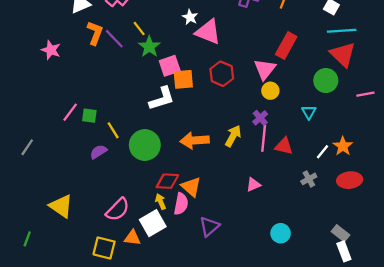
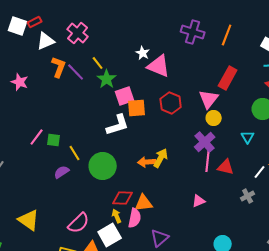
purple cross: (260, 118) -> (205, 142), size x1.5
yellow arrow: (233, 136) -> (161, 158), moved
orange arrow: (195, 140) -> (147, 162), size x0.7
orange triangle: (191, 187) -> (144, 203), turned -48

